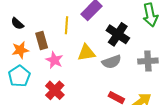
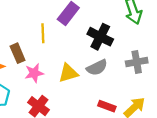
yellow triangle: (86, 53) -> (68, 73), moved
pink star: (54, 60) -> (34, 73), turned -30

